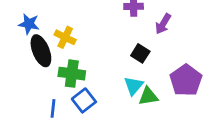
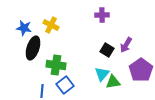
purple arrow: (163, 24) -> (126, 45), moved
yellow cross: (65, 37) -> (51, 25), moved
black ellipse: (41, 51) -> (33, 48), turned 40

